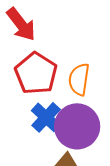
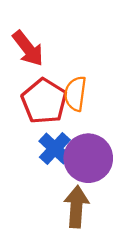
orange semicircle: (79, 79) -> (75, 94), moved

